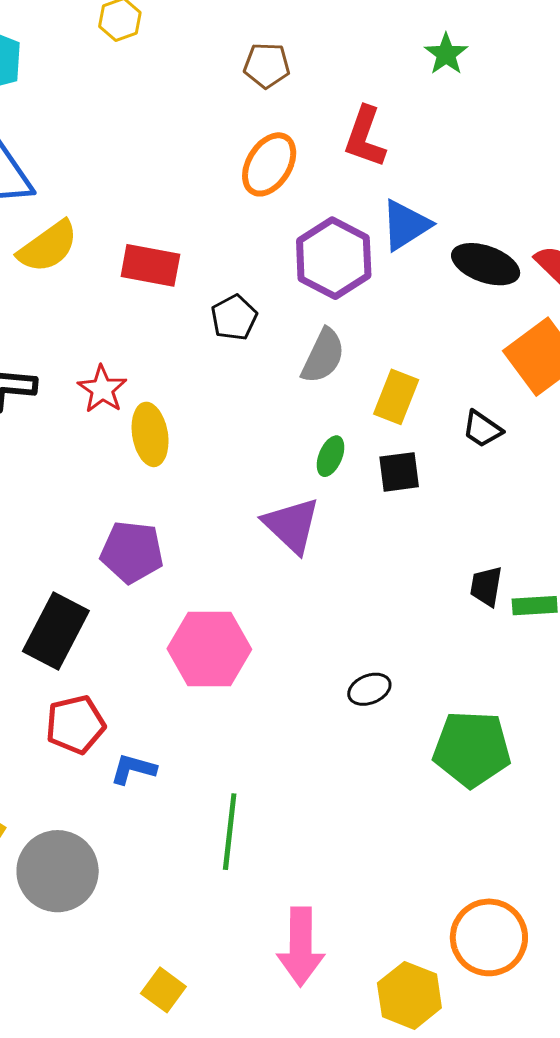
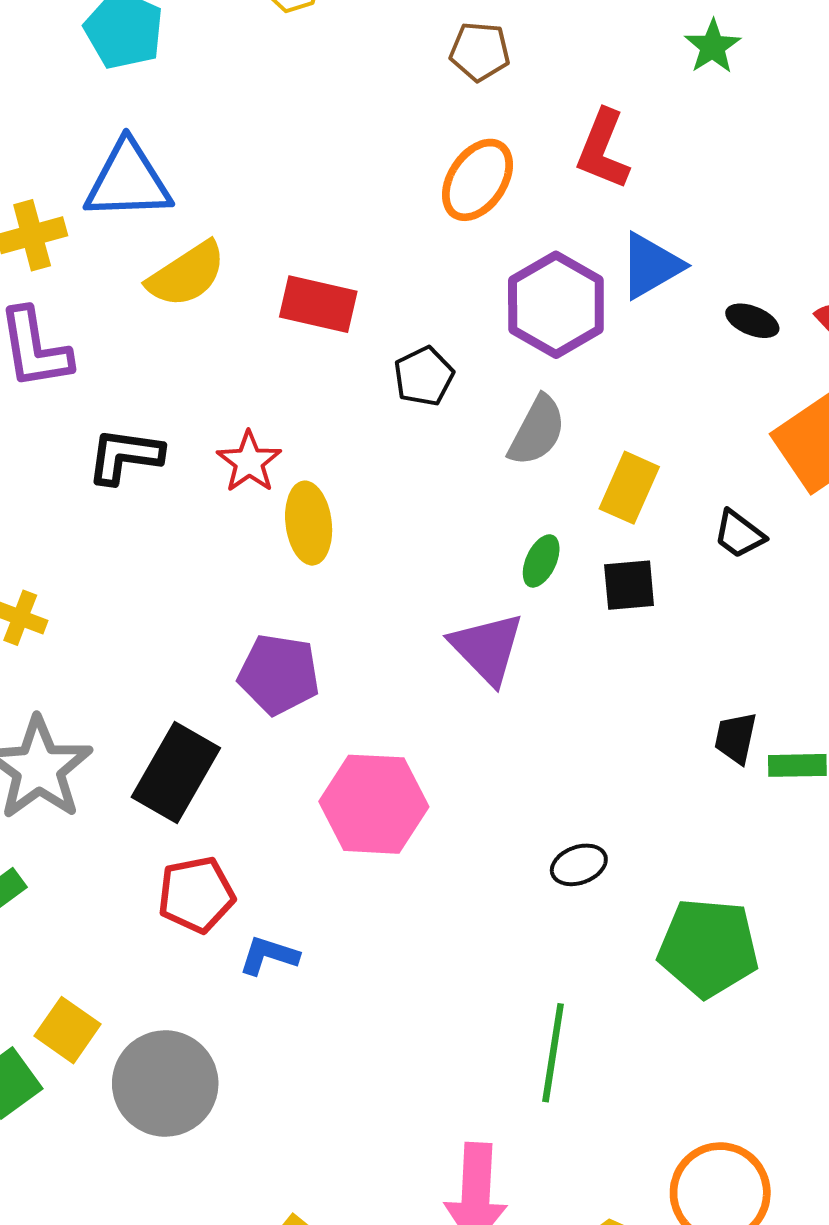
black ellipse: (486, 264) -> (752, 321), size x0.6
green line: (230, 832) -> (553, 1053), moved

